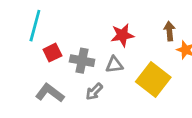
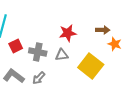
brown arrow: (169, 31) -> (103, 30), turned 96
gray arrow: (94, 92) -> (39, 78), moved

